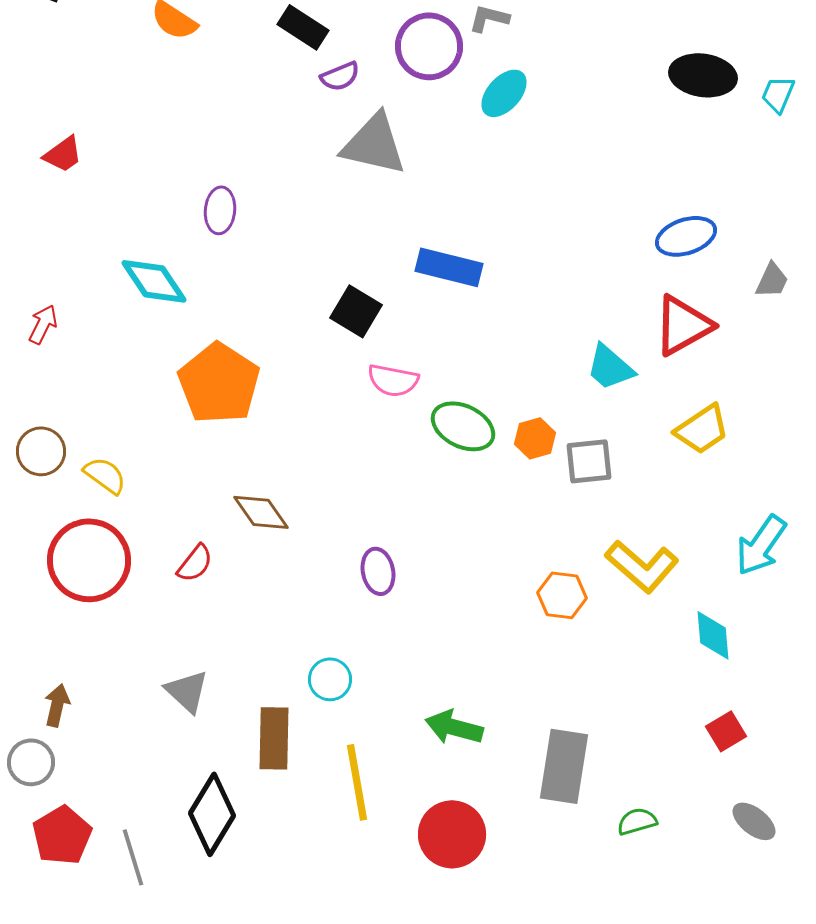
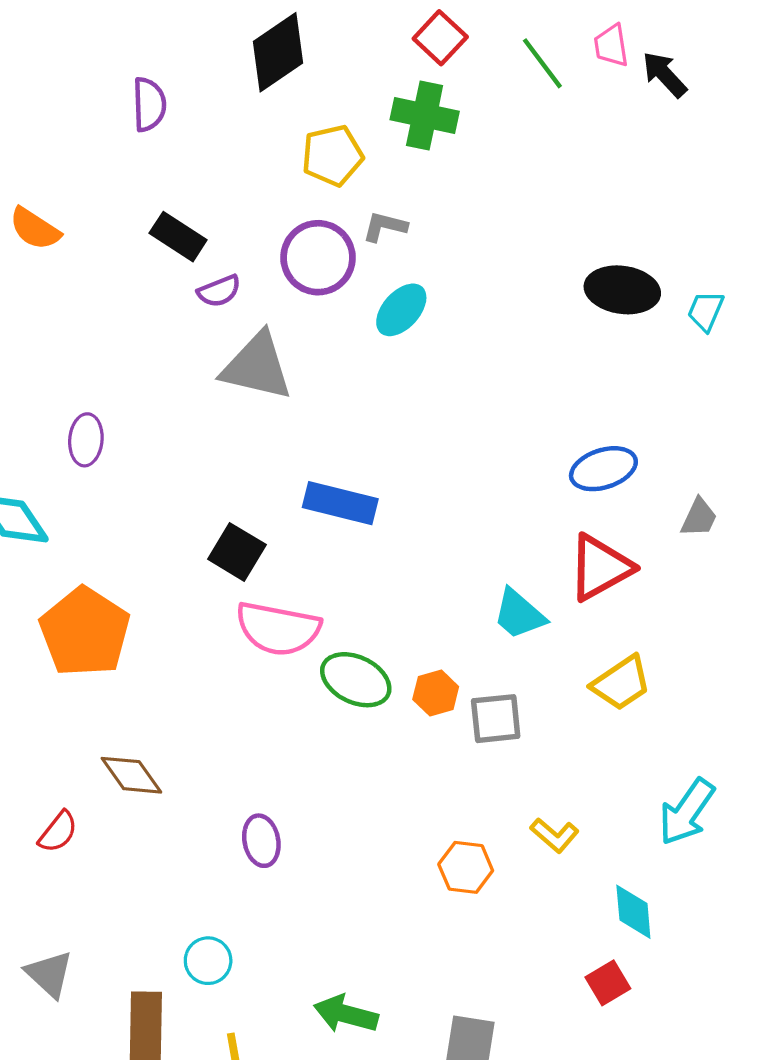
pink semicircle: (393, 380) -> (278, 629), size x1.5
yellow L-shape: (642, 566) -> (555, 835), size x0.6
red square: (726, 731) -> (608, 983), moved

